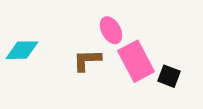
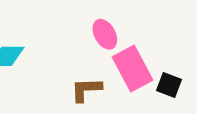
brown L-shape: (87, 60) -> (86, 90), moved

